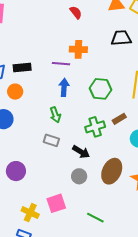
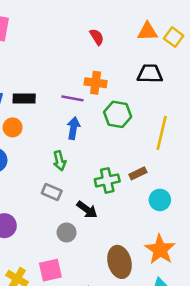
green hexagon: (100, 89) -> (118, 114), moved
brown ellipse: (112, 171) -> (120, 262), moved, turned -45
gray circle: (79, 176) -> (67, 232), moved

